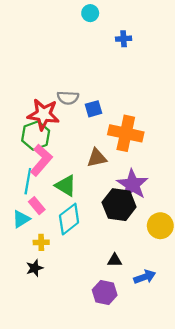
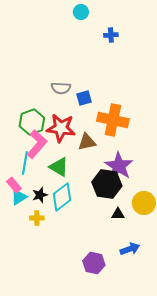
red star: (43, 114) -> (61, 128), moved
pink rectangle: (37, 206) -> (14, 185), moved
black triangle: (115, 260) -> (118, 214), moved
black star: (35, 268) -> (40, 195), moved

